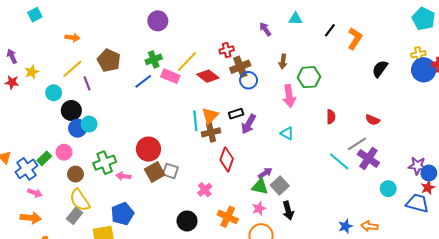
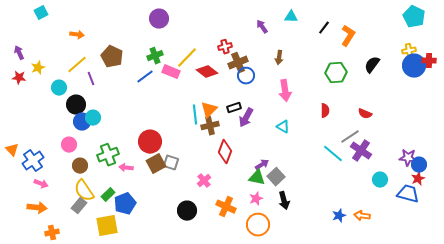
green hexagon: (309, 77) -> (336, 73), moved
green rectangle: (44, 158) -> (108, 195), moved

